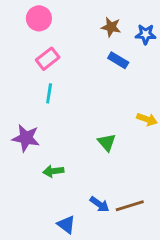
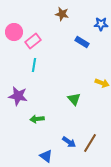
pink circle: (39, 18) -> (14, 32), moved
brown star: (111, 27) -> (62, 14), moved
brown line: (130, 206) -> (90, 143), turned -42

